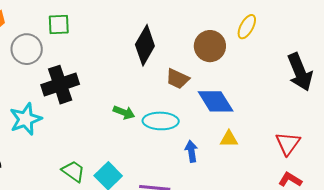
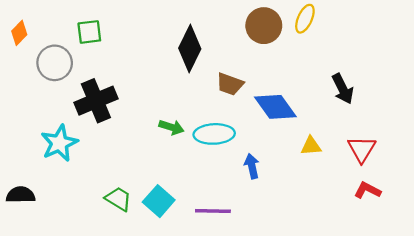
brown circle: (210, 46) -> (264, 26), moved
black arrow: (300, 72) -> (343, 89), moved, size x0.7
yellow triangle: (229, 139) -> (311, 146), moved

